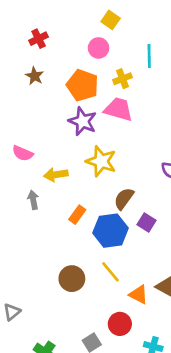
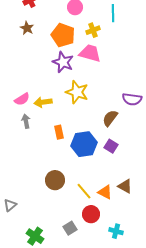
pink semicircle: (23, 153) -> (22, 99), moved, turned -56
brown semicircle: (124, 199) -> (110, 118), moved
orange rectangle: (77, 215) -> (59, 132), turned -48
purple square: (146, 223) -> (111, 146), moved
yellow line: (111, 272) -> (84, 191), moved

